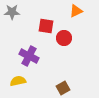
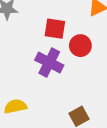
purple cross: (29, 56) -> (49, 63), moved

